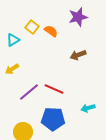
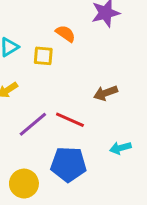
yellow square: (32, 27) -> (43, 56), moved, turned -32
brown arrow: (78, 55) -> (106, 93), moved

